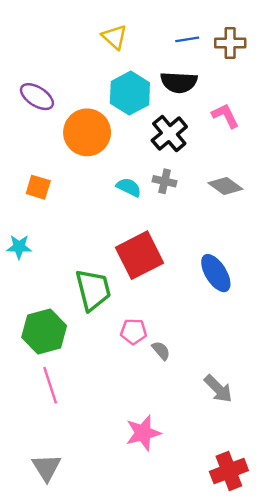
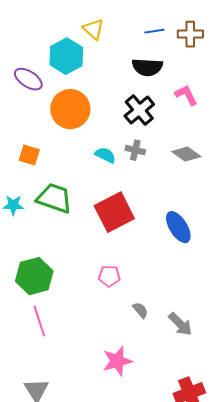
cyan hexagon: (130, 93) -> (66, 56), moved
green trapezoid: (93, 290) -> (54, 198), moved, turned -57
gray semicircle: (161, 351) -> (140, 310), moved

